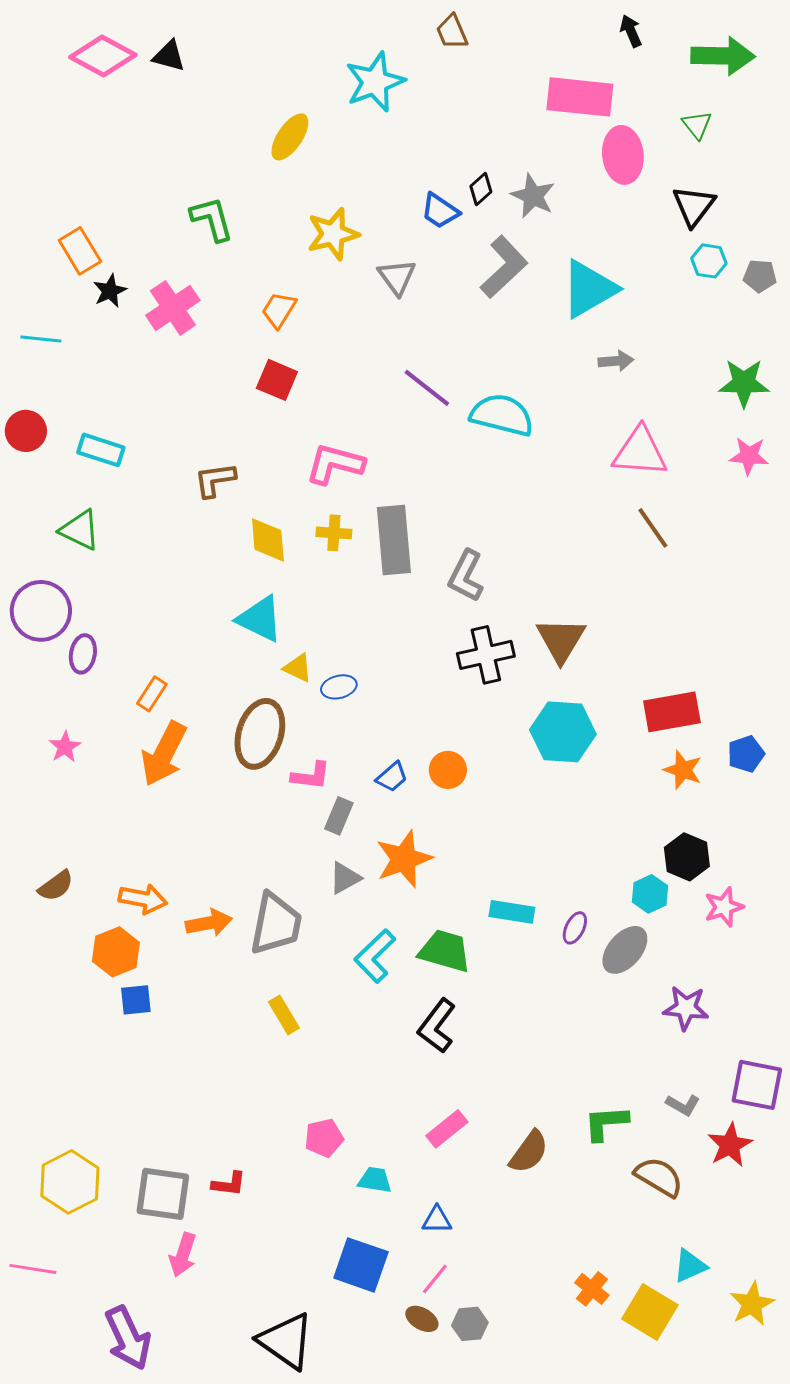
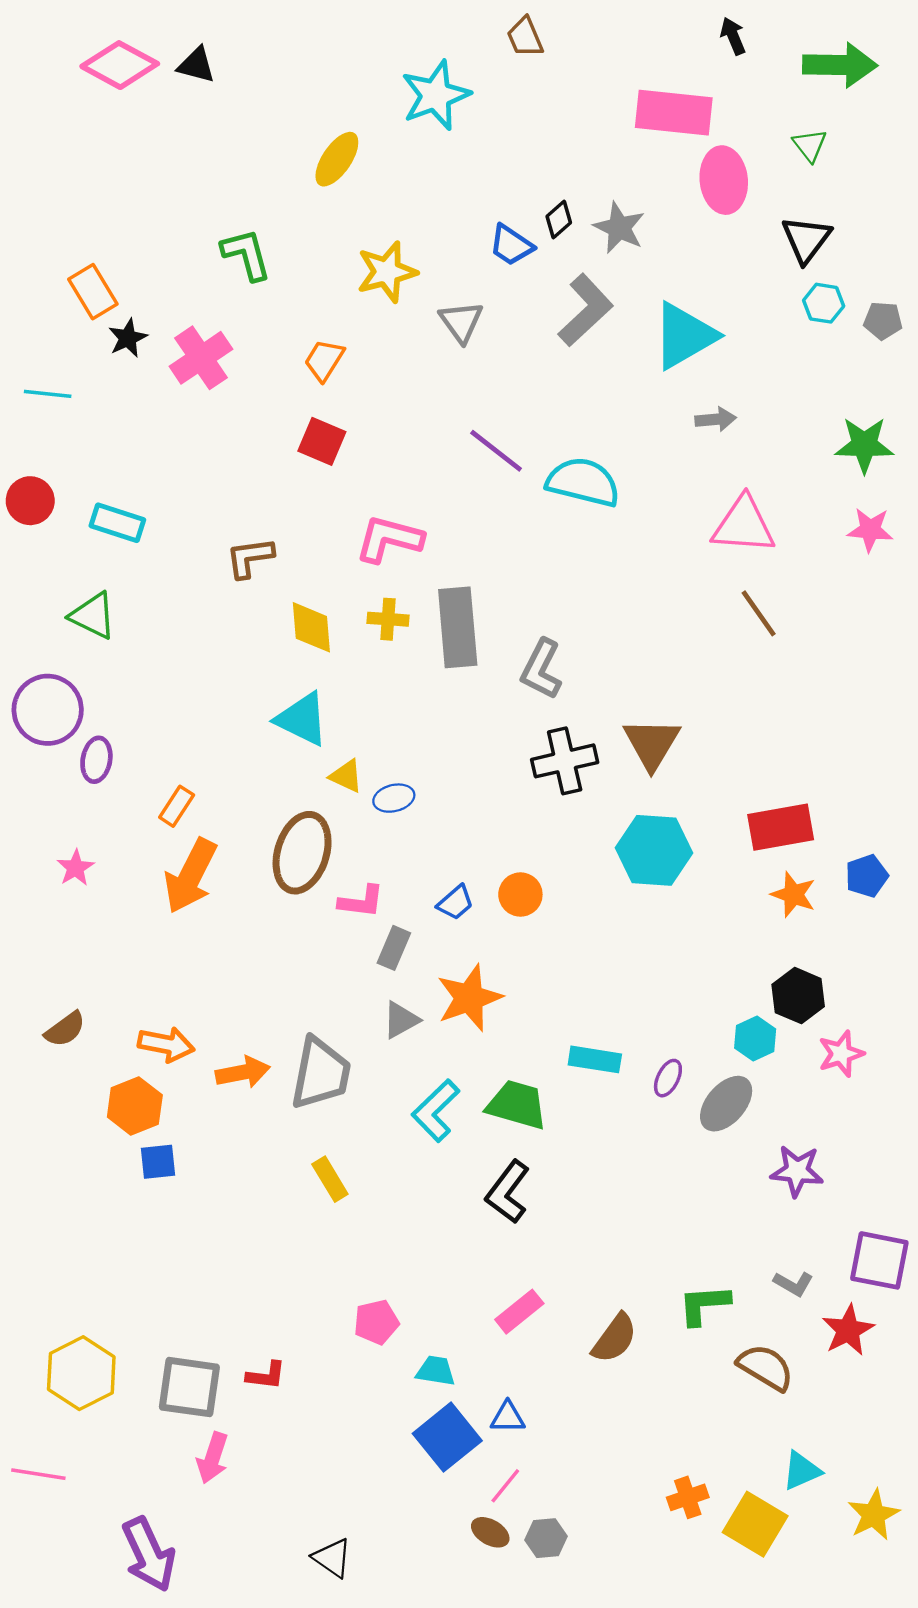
blue square: (361, 1265) -> (447, 1437), moved, turned 32
orange cross: (592, 1289) -> (688, 1497), turned 32
black triangle: (286, 1341) -> (332, 1558), size x0.6

